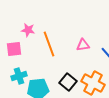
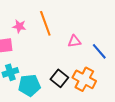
orange line: (49, 44) -> (45, 23), moved

